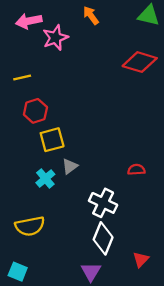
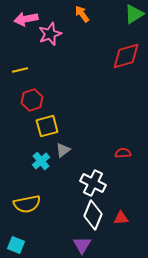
green triangle: (149, 15) -> (134, 14), turned -45
red diamond: (140, 62) -> (126, 56), turned -32
red triangle: (141, 259) -> (121, 218), moved, turned 42

